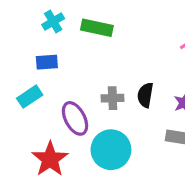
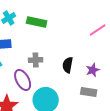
gray cross: (113, 98) -> (36, 60), moved

